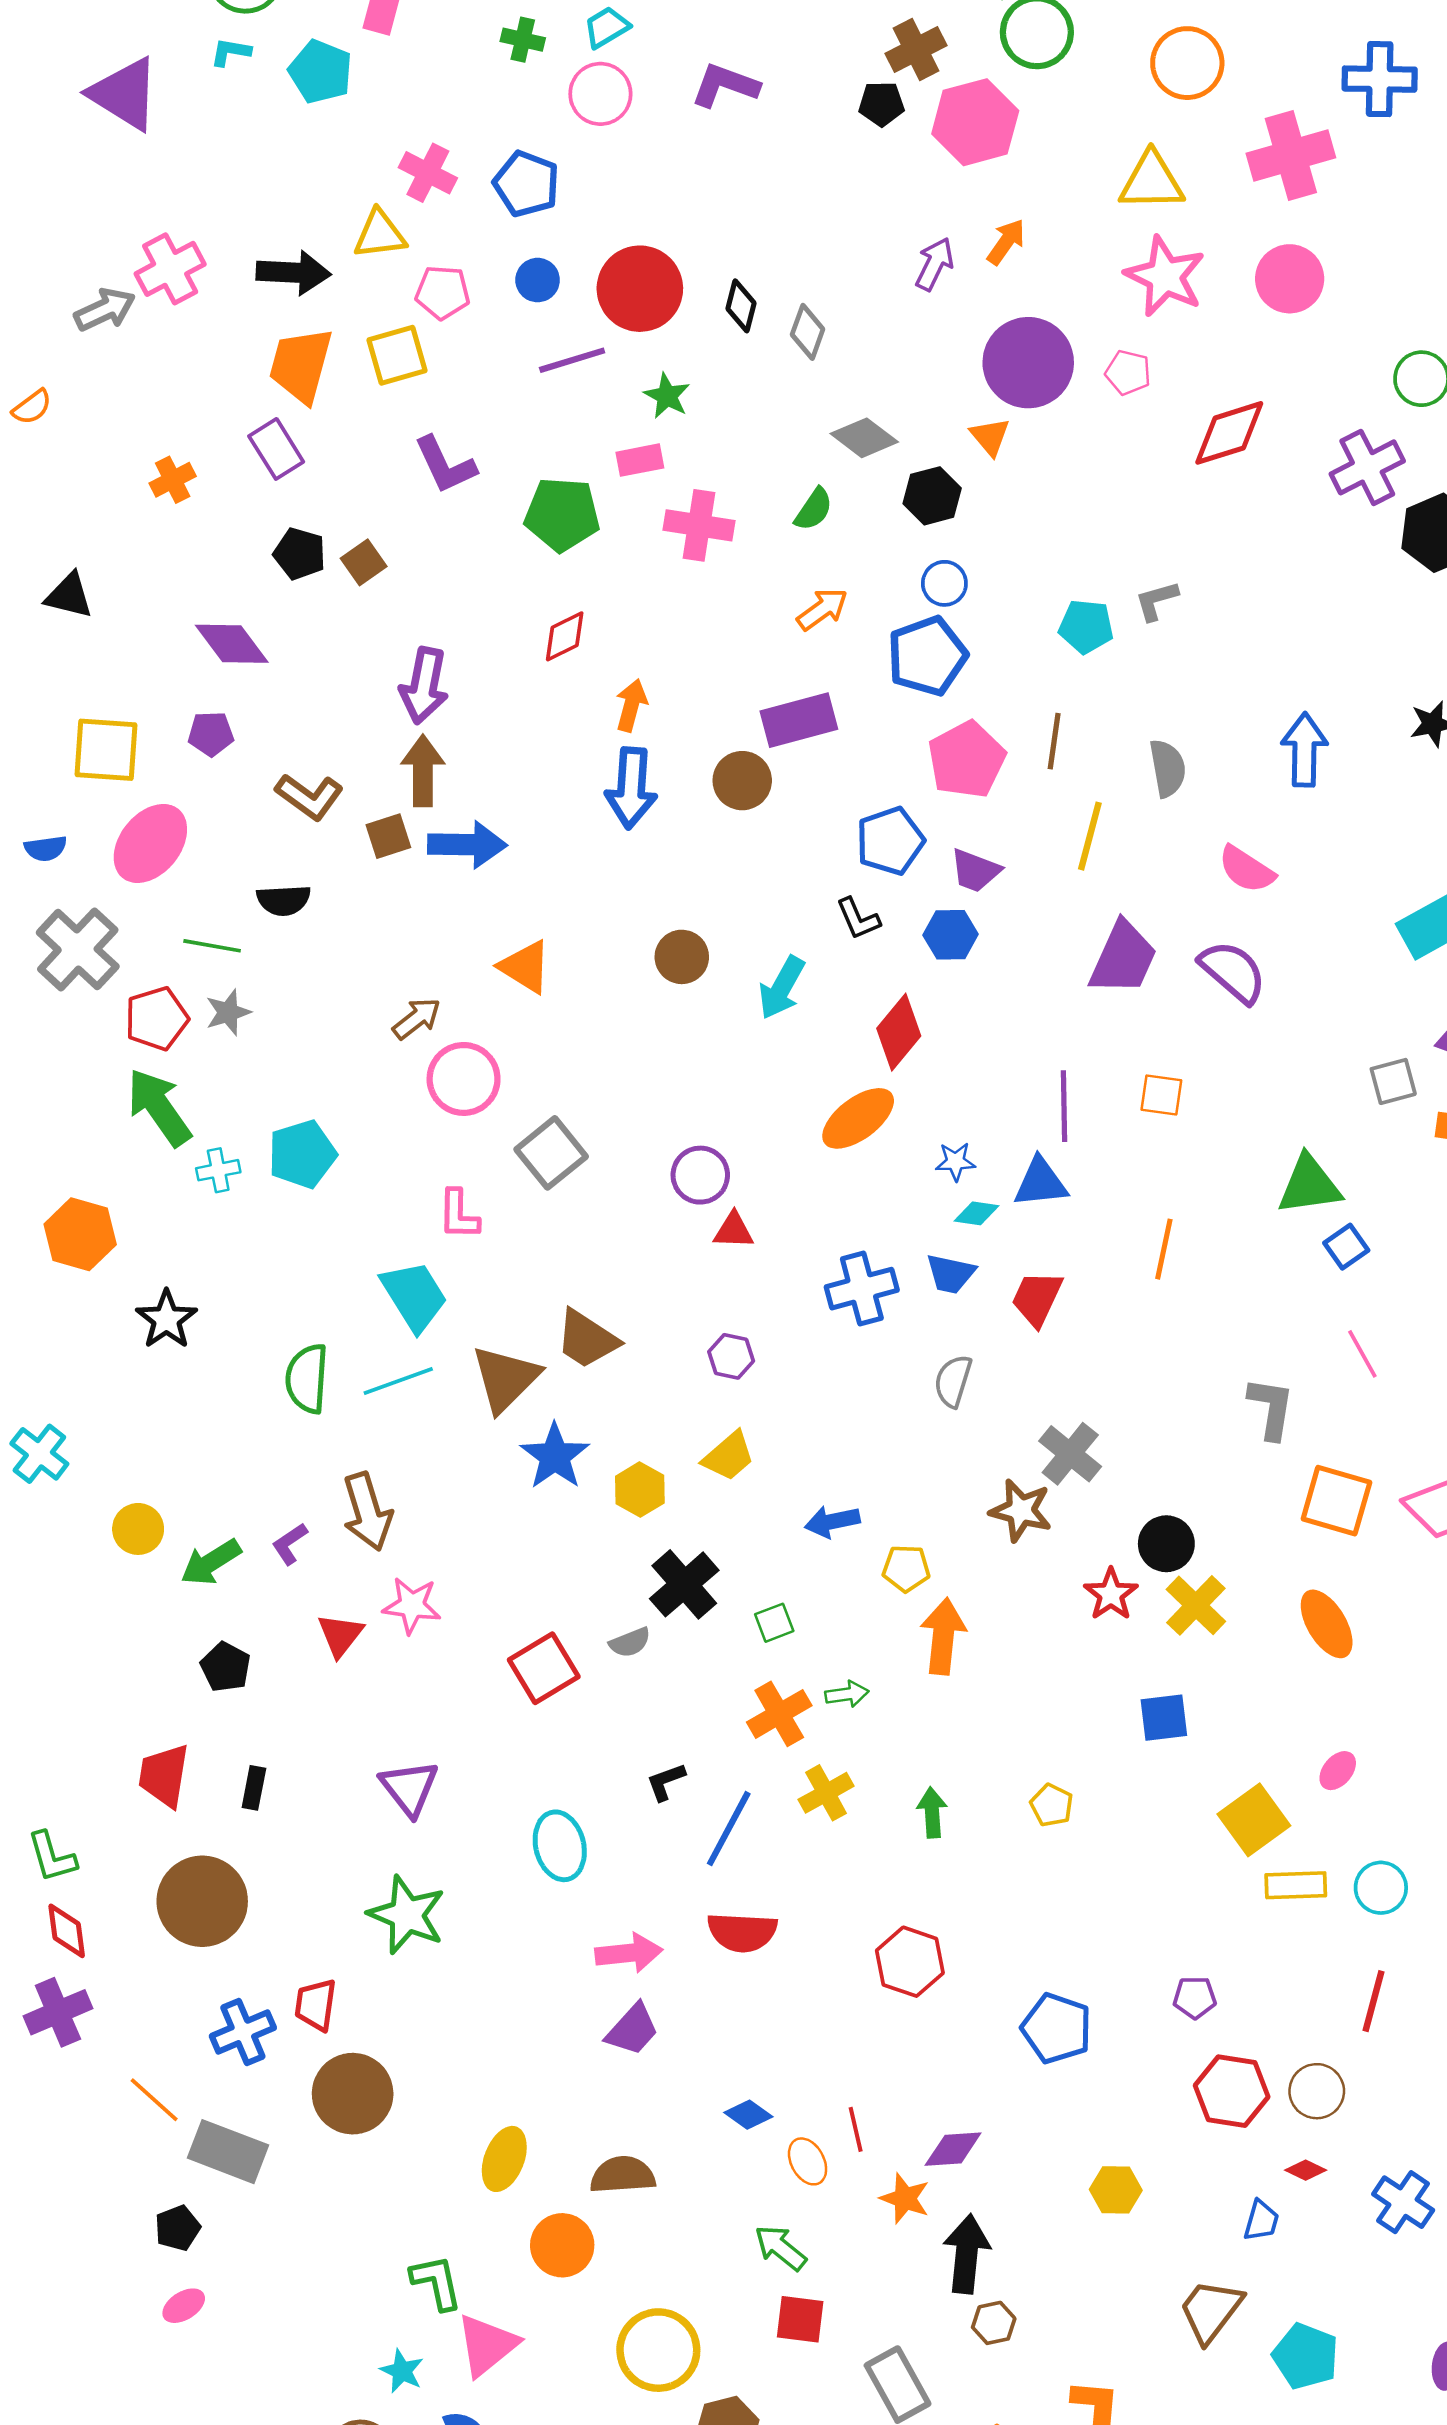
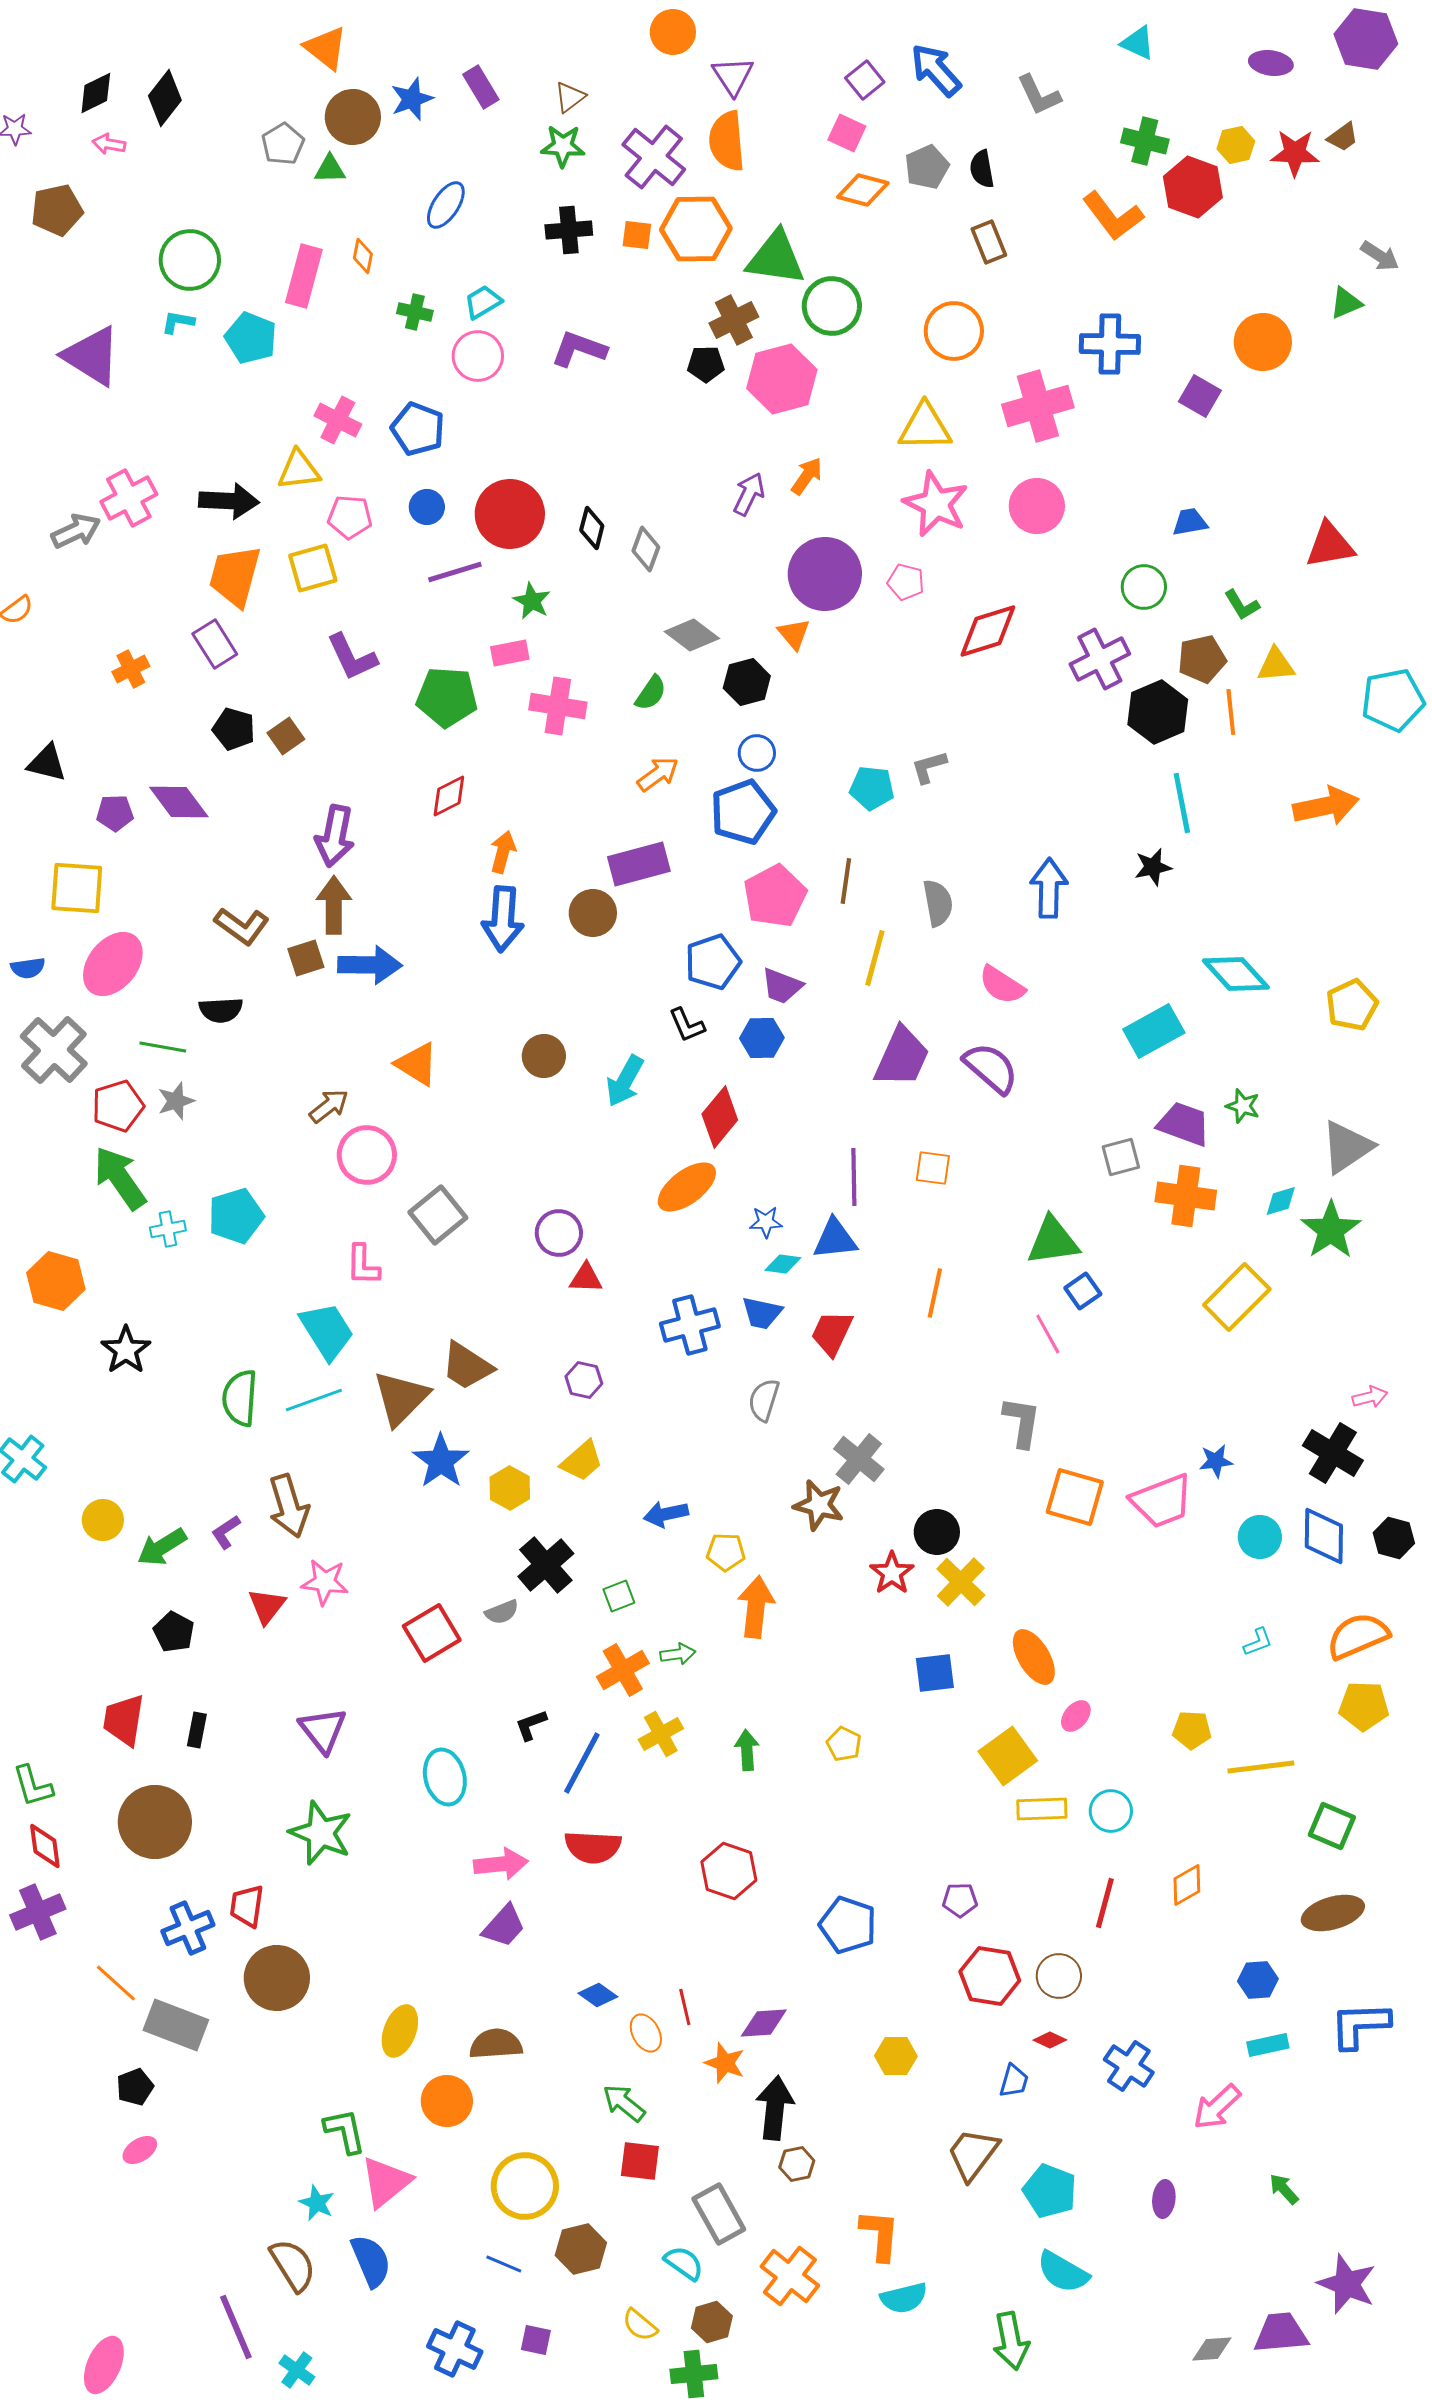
purple pentagon: (211, 734) -> (115, 813), moved
pink line: (1362, 1354) -> (1048, 1334), moved
orange ellipse: (1327, 1624) -> (1034, 1657), moved

